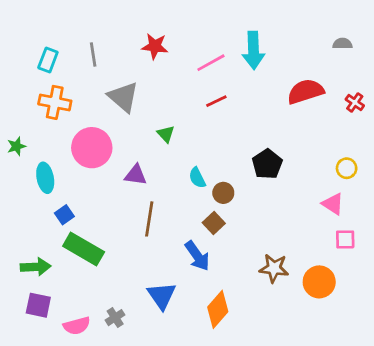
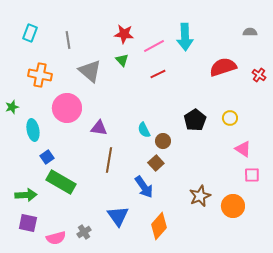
red star: (155, 46) -> (124, 34), moved
cyan rectangle: (48, 60) -> (30, 33), moved
green triangle: (166, 134) -> (122, 60), moved
yellow circle: (347, 168) -> (230, 118), moved
brown star: (274, 268) -> (200, 196), turned -30

